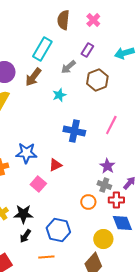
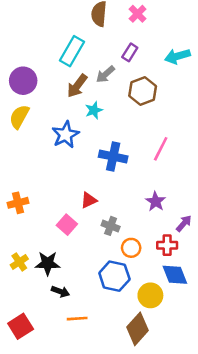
brown arrow: (33, 77) -> (77, 86), moved
blue star: (26, 153) -> (66, 135), moved, turned -30
gray cross: (104, 185) -> (111, 226), moved
blue hexagon: (58, 230) -> (114, 276), moved
black arrow: (25, 236) -> (60, 292), moved, turned -104

